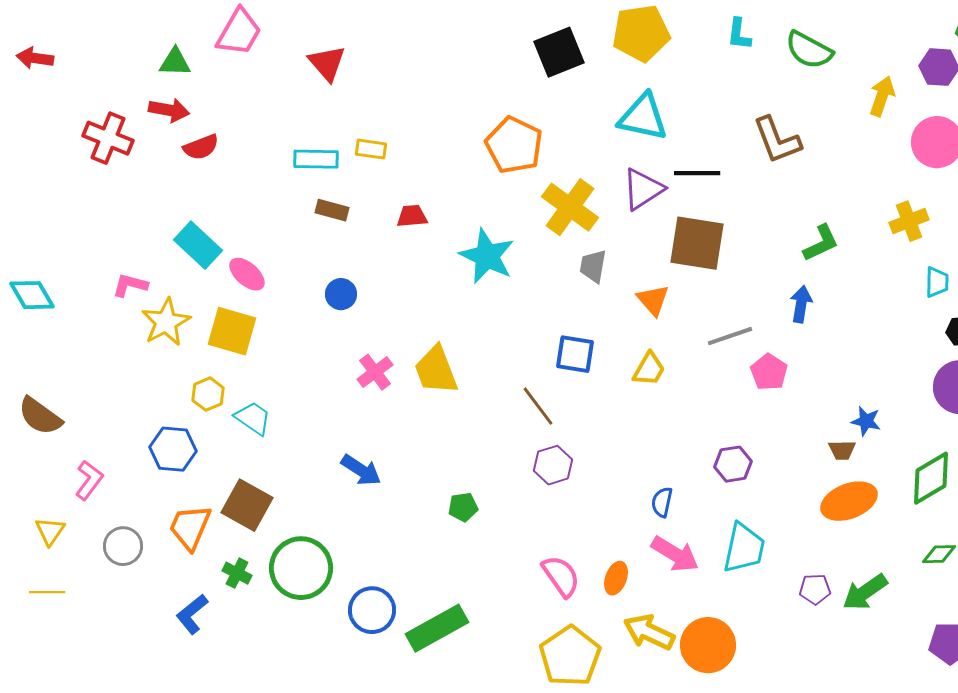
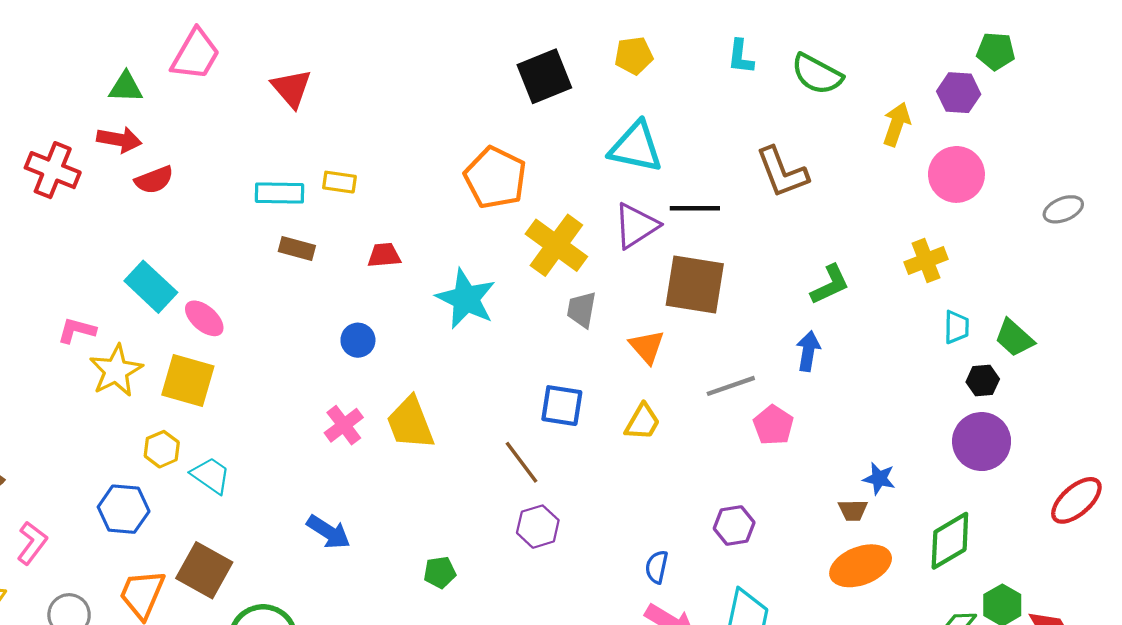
yellow pentagon: (641, 33) -> (634, 56), size x0.6
blue circle: (341, 294) -> (358, 340), moved

